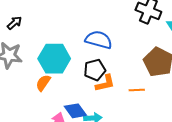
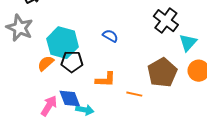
blue semicircle: (99, 40) -> (110, 36), size x0.6
black pentagon: (95, 70) -> (72, 62), moved

